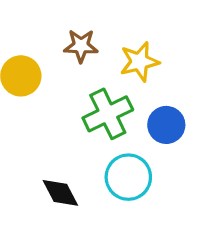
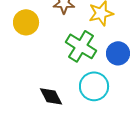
green cross: (108, 114) -> (81, 46), turned -32

